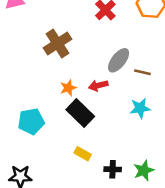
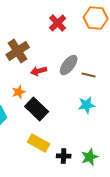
red arrow: (98, 85) -> (39, 71), moved
orange star: (68, 88) -> (19, 92), moved
yellow rectangle: (83, 154) -> (39, 143), size x1.5

